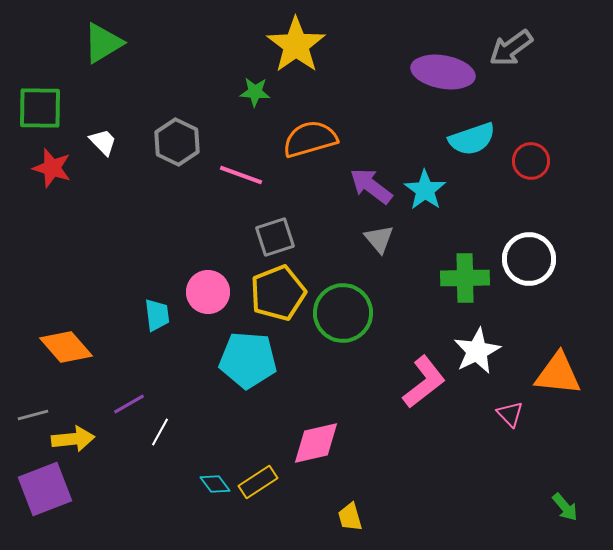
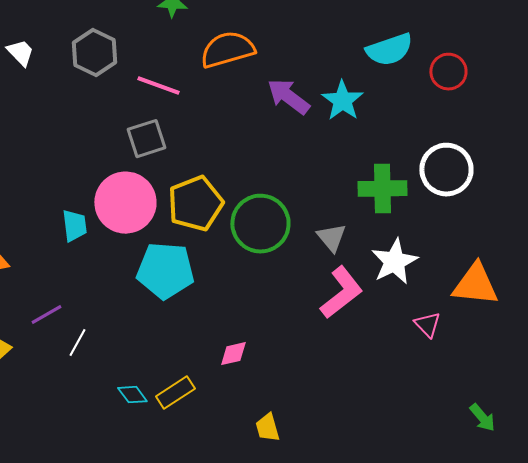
gray square: (275, 237) -> (146, 139), moved
gray triangle: (379, 239) -> (331, 238), moved
pink circle: (208, 292) -> (125, 203), size x1.4
pink diamond: (316, 443) -> (233, 354), size x0.6

